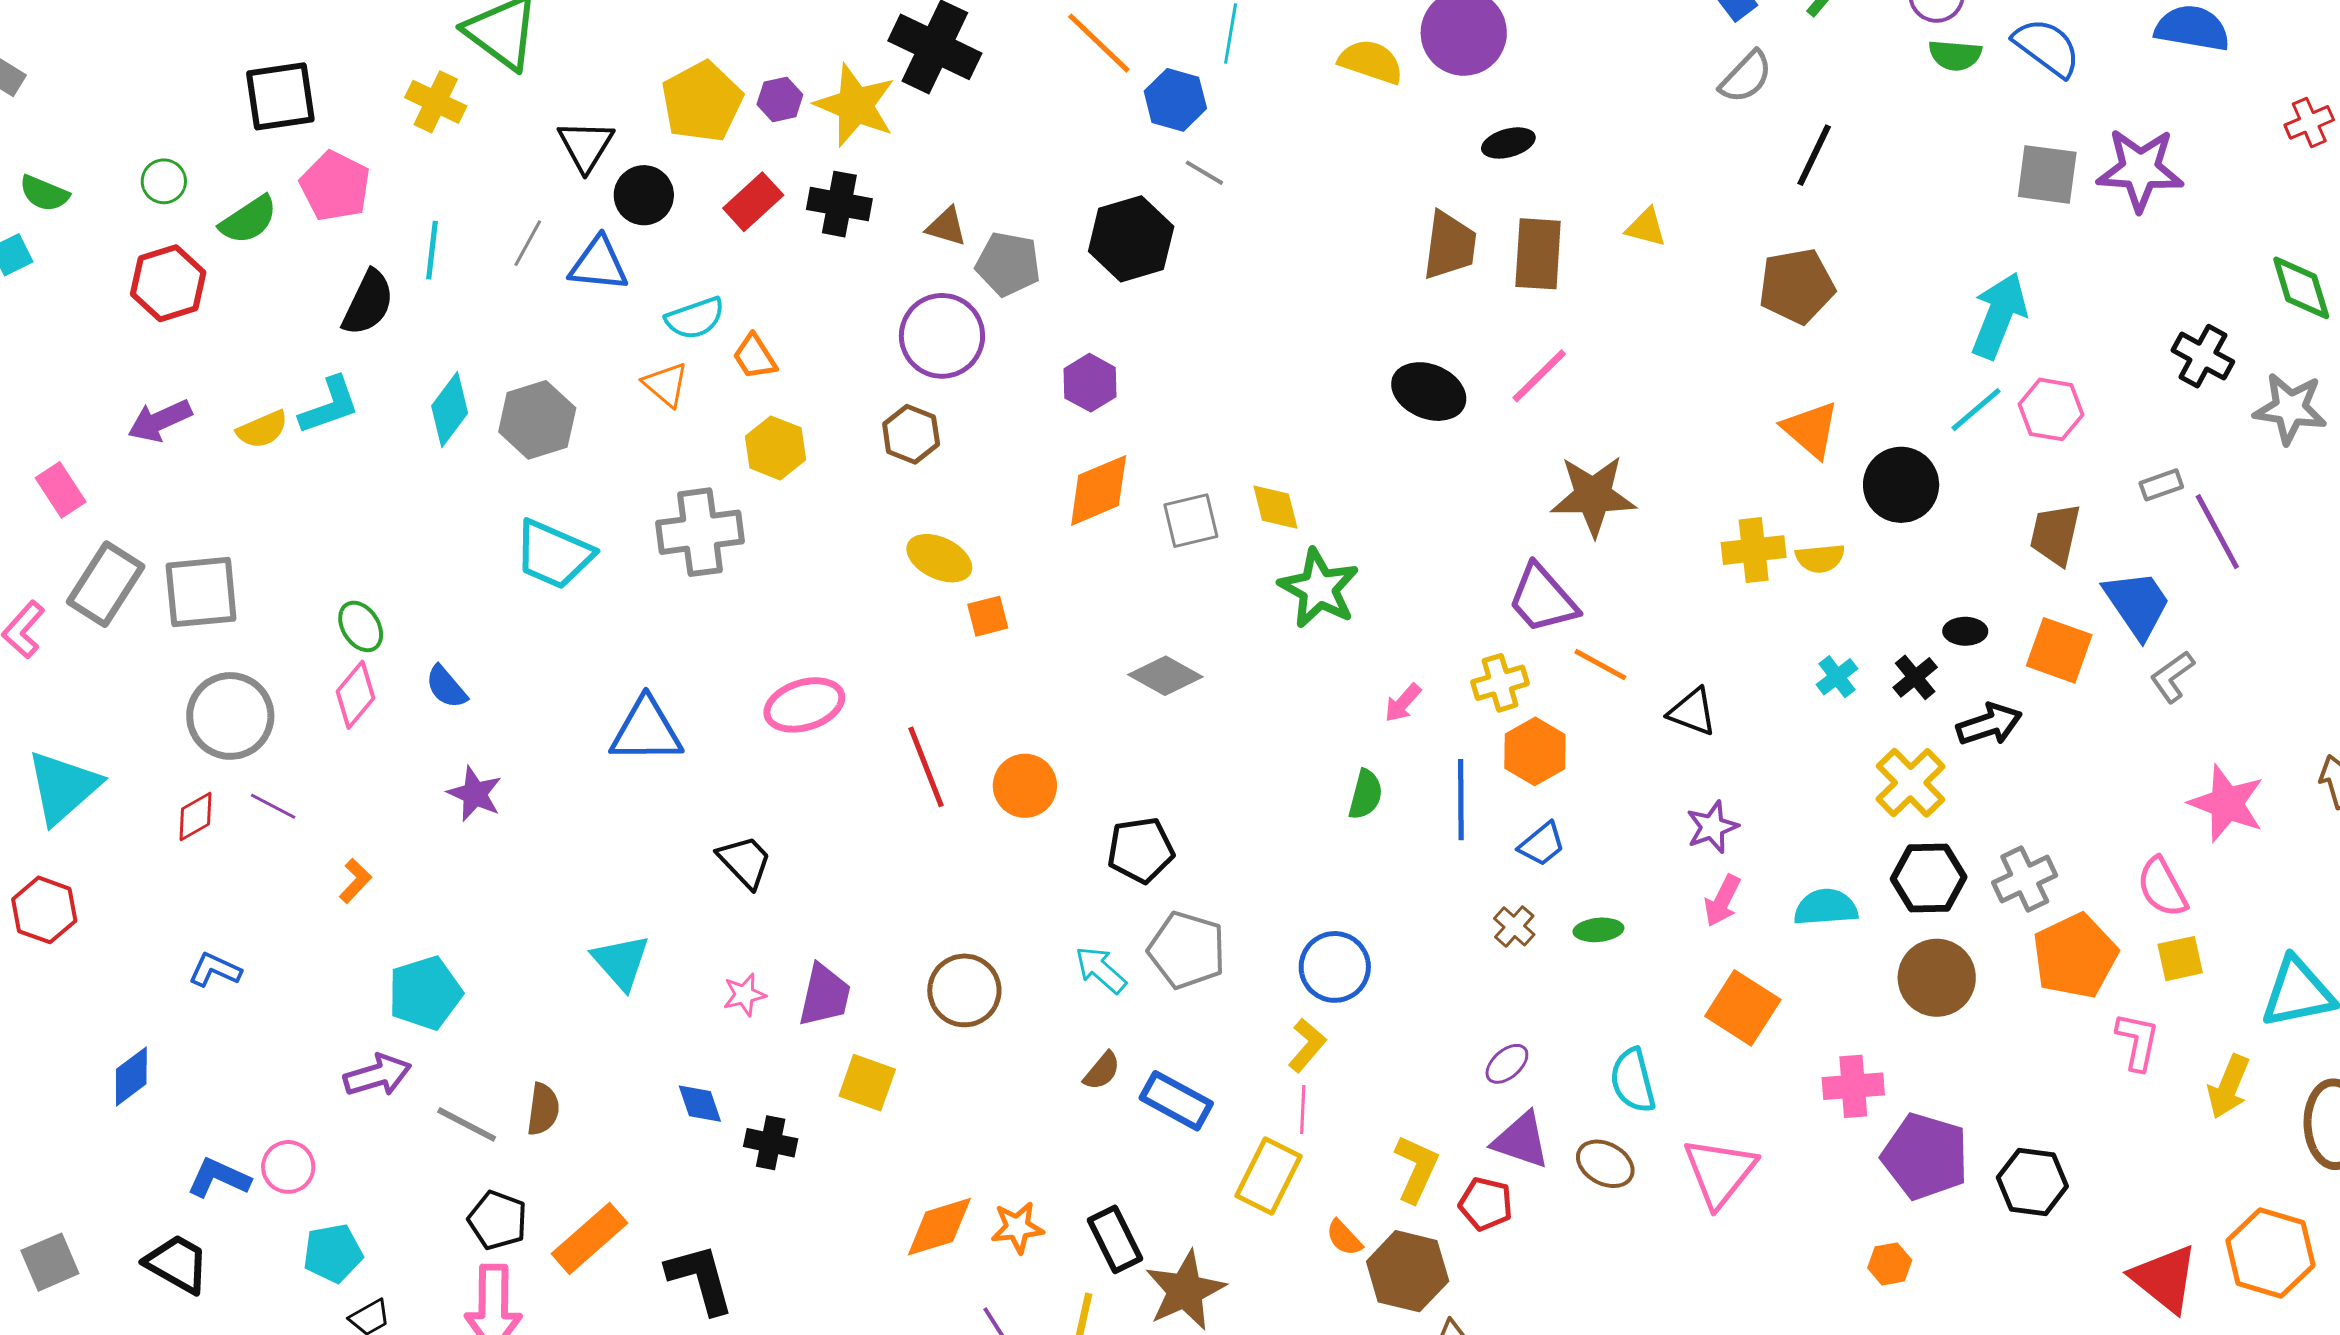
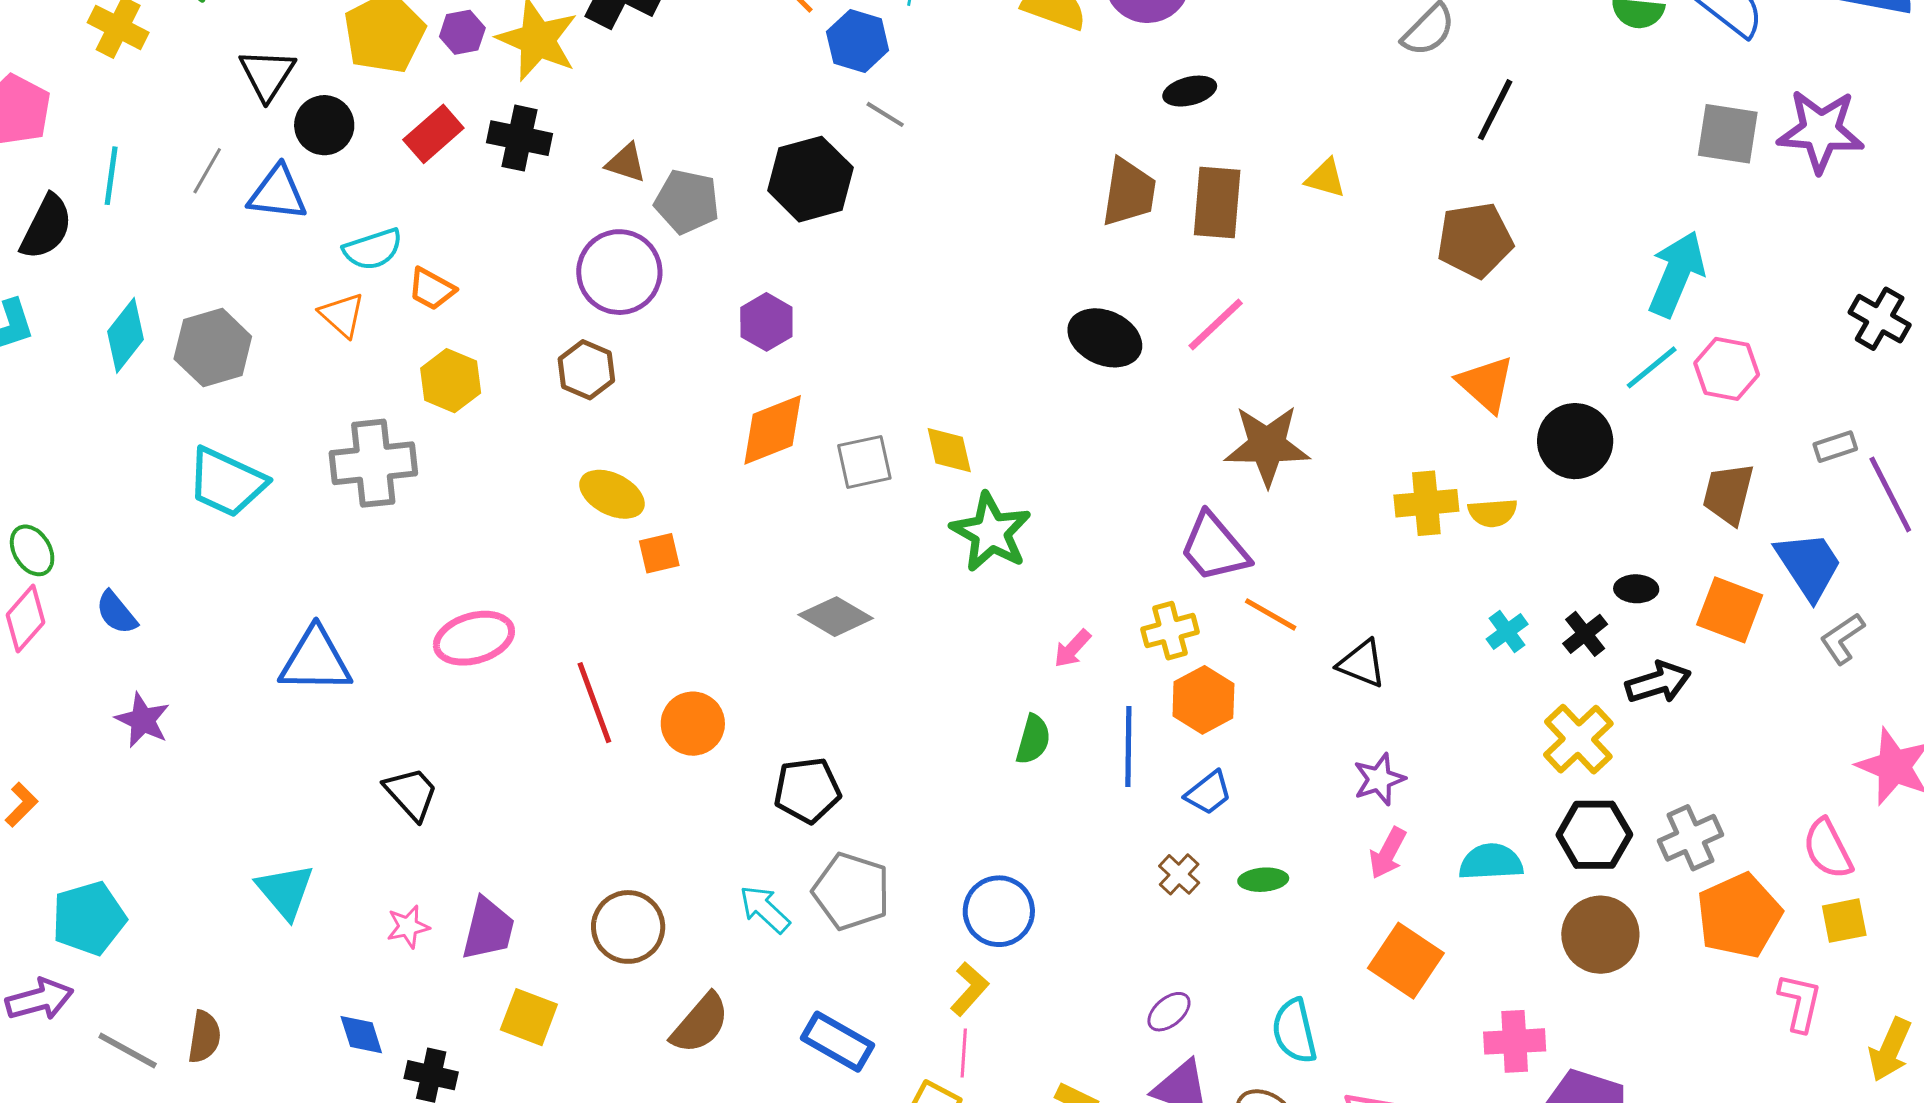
orange trapezoid: (755, 357) -> (432, 289), turned -30
brown semicircle: (1102, 1071) -> (700, 1024), moved, size x1.6

